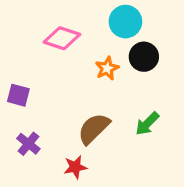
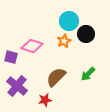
cyan circle: (125, 22) -> (69, 21), moved
pink diamond: (62, 38) -> (32, 46), moved
purple cross: (28, 144) -> (17, 86), size x1.5

